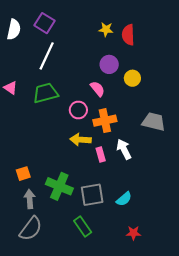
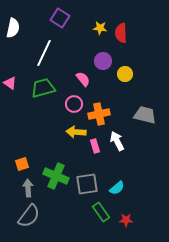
purple square: (44, 23) -> (60, 18), moved
pink semicircle: (97, 89) -> (83, 79), moved
green rectangle: (83, 227) -> (101, 212), moved

